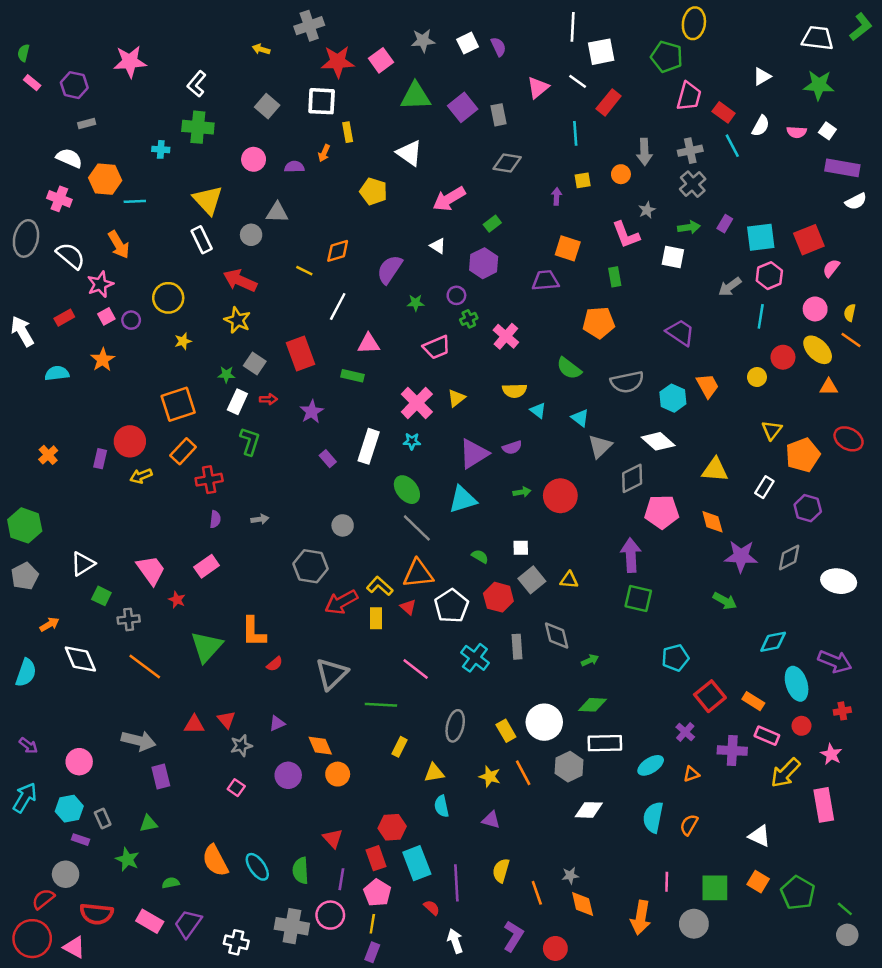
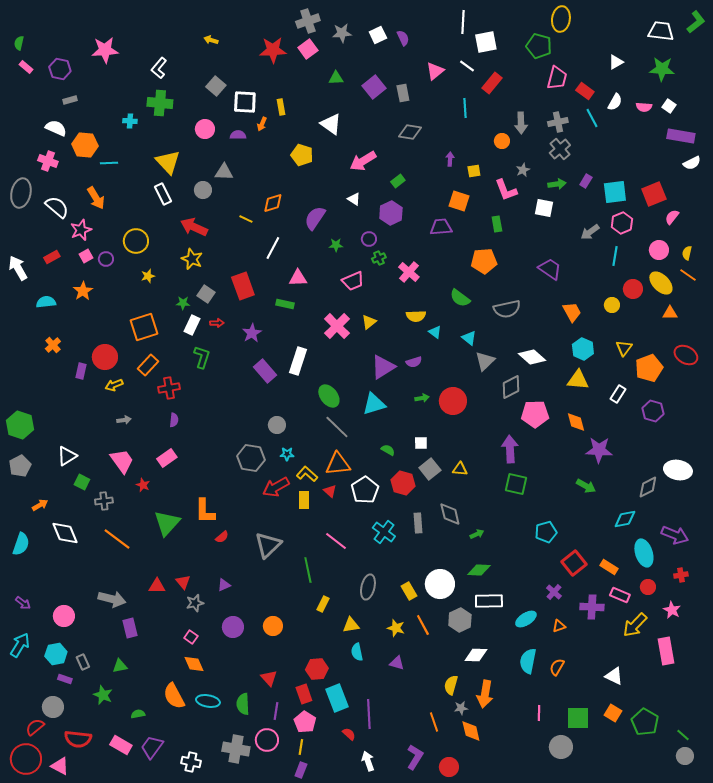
gray cross: (309, 26) -> (308, 21), moved
green triangle: (416, 96) -> (336, 78), size x0.6
white square: (322, 101) -> (245, 102), moved
yellow square: (583, 180) -> (474, 171), moved
cyan hexagon: (673, 398) -> (583, 349), moved
cyan star: (412, 441) -> (287, 454), moved
orange cross: (48, 455) -> (53, 345), moved
purple rectangle: (328, 459) -> (265, 371), size x1.6
gray arrow: (260, 519) -> (124, 420), moved
gray diamond: (789, 558) -> (648, 487), moved
green line: (381, 705) -> (308, 570), turned 75
orange diamond: (320, 746) -> (194, 664), moved
cyan ellipse: (257, 867) -> (208, 701), turned -45
yellow semicircle: (501, 871) -> (451, 685), moved
orange arrow: (641, 918) -> (485, 694), moved

